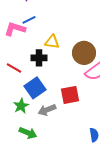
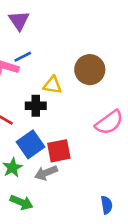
brown circle: (84, 53) -> (90, 70), moved
red square: (70, 95) -> (59, 151), moved

